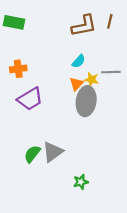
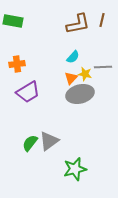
gray ellipse: (86, 101) -> (80, 94), turned 68
green star: (81, 182) -> (75, 169), size x1.6

